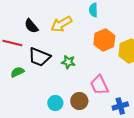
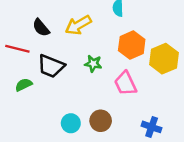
green star: (68, 62) -> (93, 64), moved
pink trapezoid: (99, 85) -> (125, 84), moved
blue cross: (120, 106) -> (152, 127), turned 35

